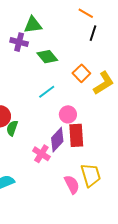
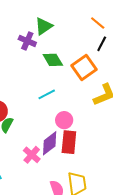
green triangle: (33, 25) -> (44, 26), turned -36
orange square: (81, 73) -> (84, 67), moved, size x1.4

